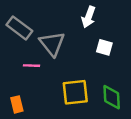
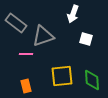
gray triangle: (52, 44) -> (43, 36), turned 50
orange rectangle: (17, 104) -> (26, 86), moved

